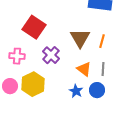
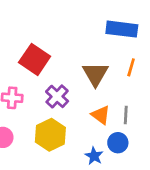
orange line: (102, 41) -> (131, 67), moved
yellow hexagon: (33, 84) -> (50, 135), moved
blue star: (76, 91) -> (94, 156), moved

